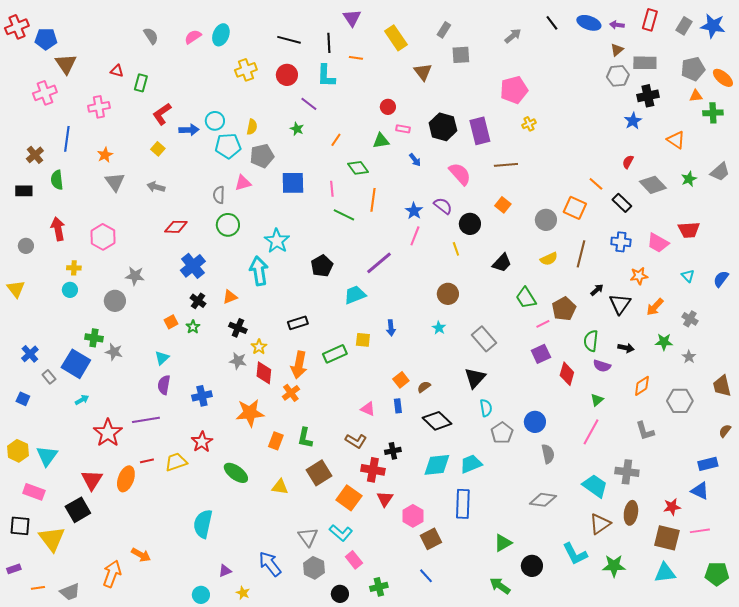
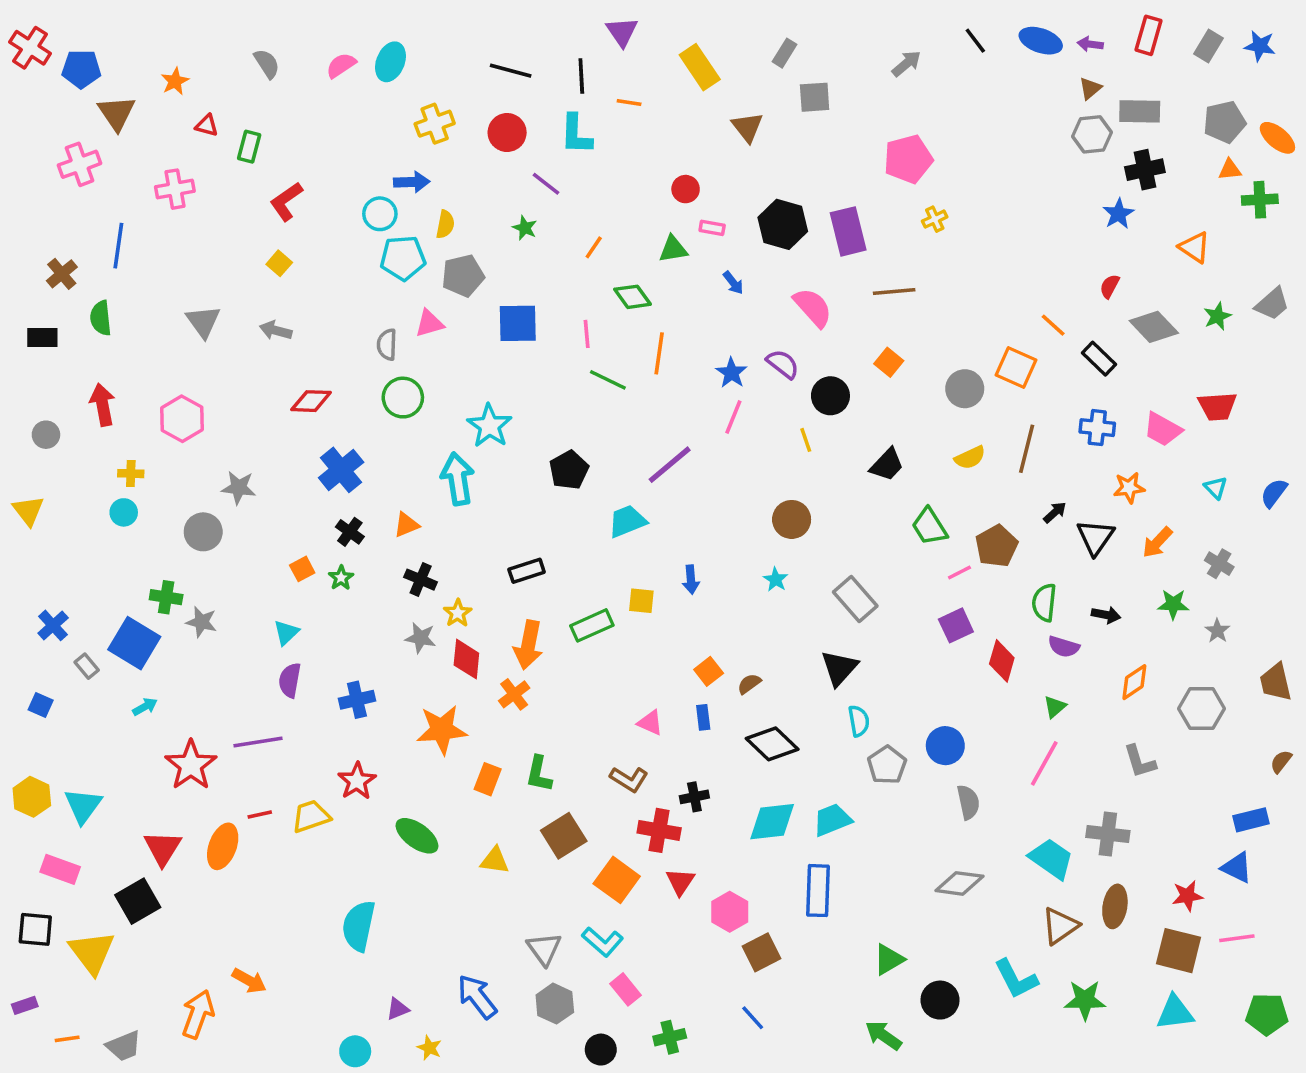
blue star: (713, 26) -> (1260, 46), size x0.7
red cross: (17, 27) -> (30, 48), turned -35
blue arrow: (189, 130) -> (412, 182), moved
orange star: (105, 155) -> (175, 81), moved

